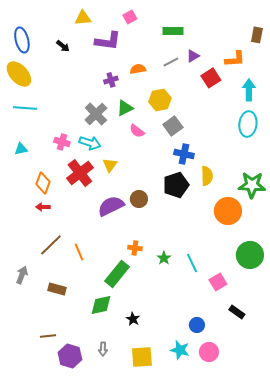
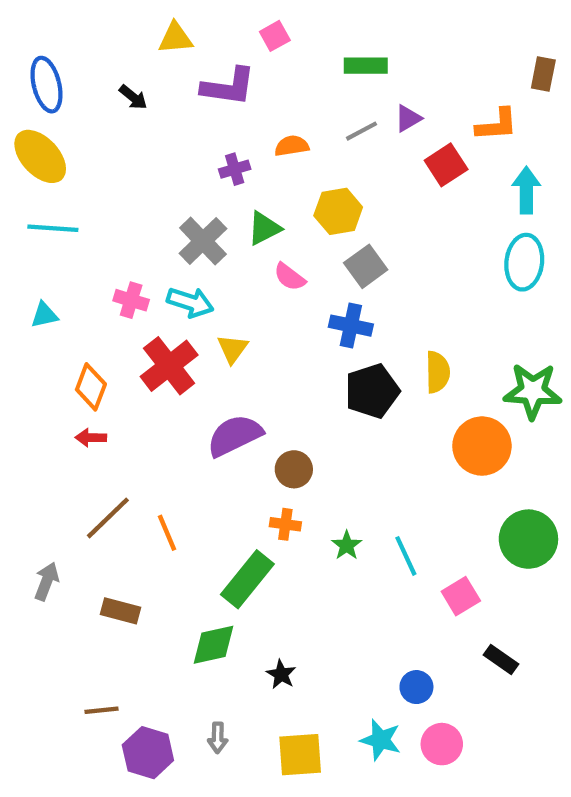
blue cross: (184, 154) -> (351, 326), moved
brown circle: (139, 199) -> (294, 469), moved

